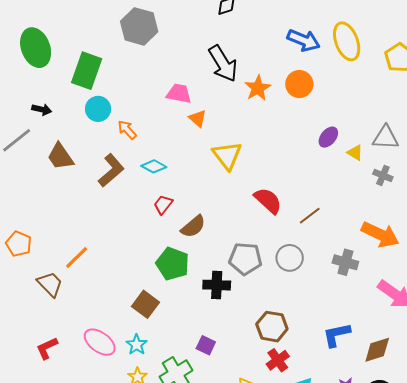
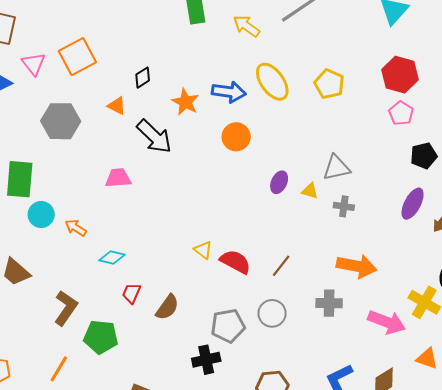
orange star: (258, 88) -> (185, 102), moved
orange triangle: (198, 118) -> (117, 106), moved
yellow triangle: (227, 155) -> (203, 250), moved, size x0.6
brown L-shape: (111, 170) -> (66, 308), moved
green pentagon: (173, 264) -> (101, 337), moved

